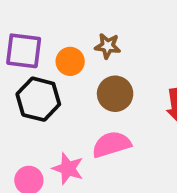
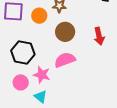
black hexagon: (38, 99) -> (23, 52), moved

